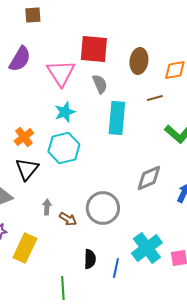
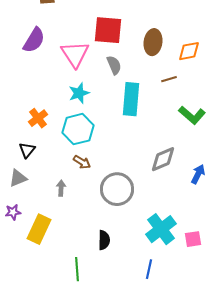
black triangle: (27, 169) -> (27, 150), moved, size x0.7
brown arrow: (68, 219) -> (82, 162), moved
blue line: (116, 268) -> (149, 269), moved

